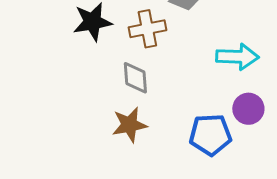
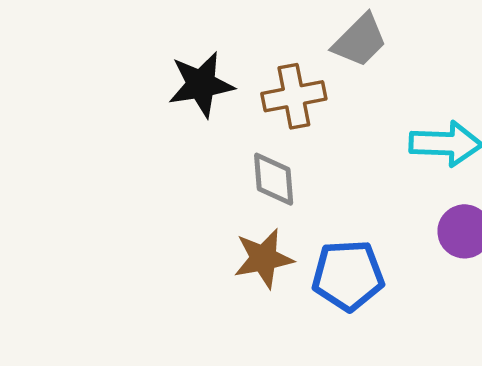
blue pentagon: (210, 135) -> (348, 275), moved

